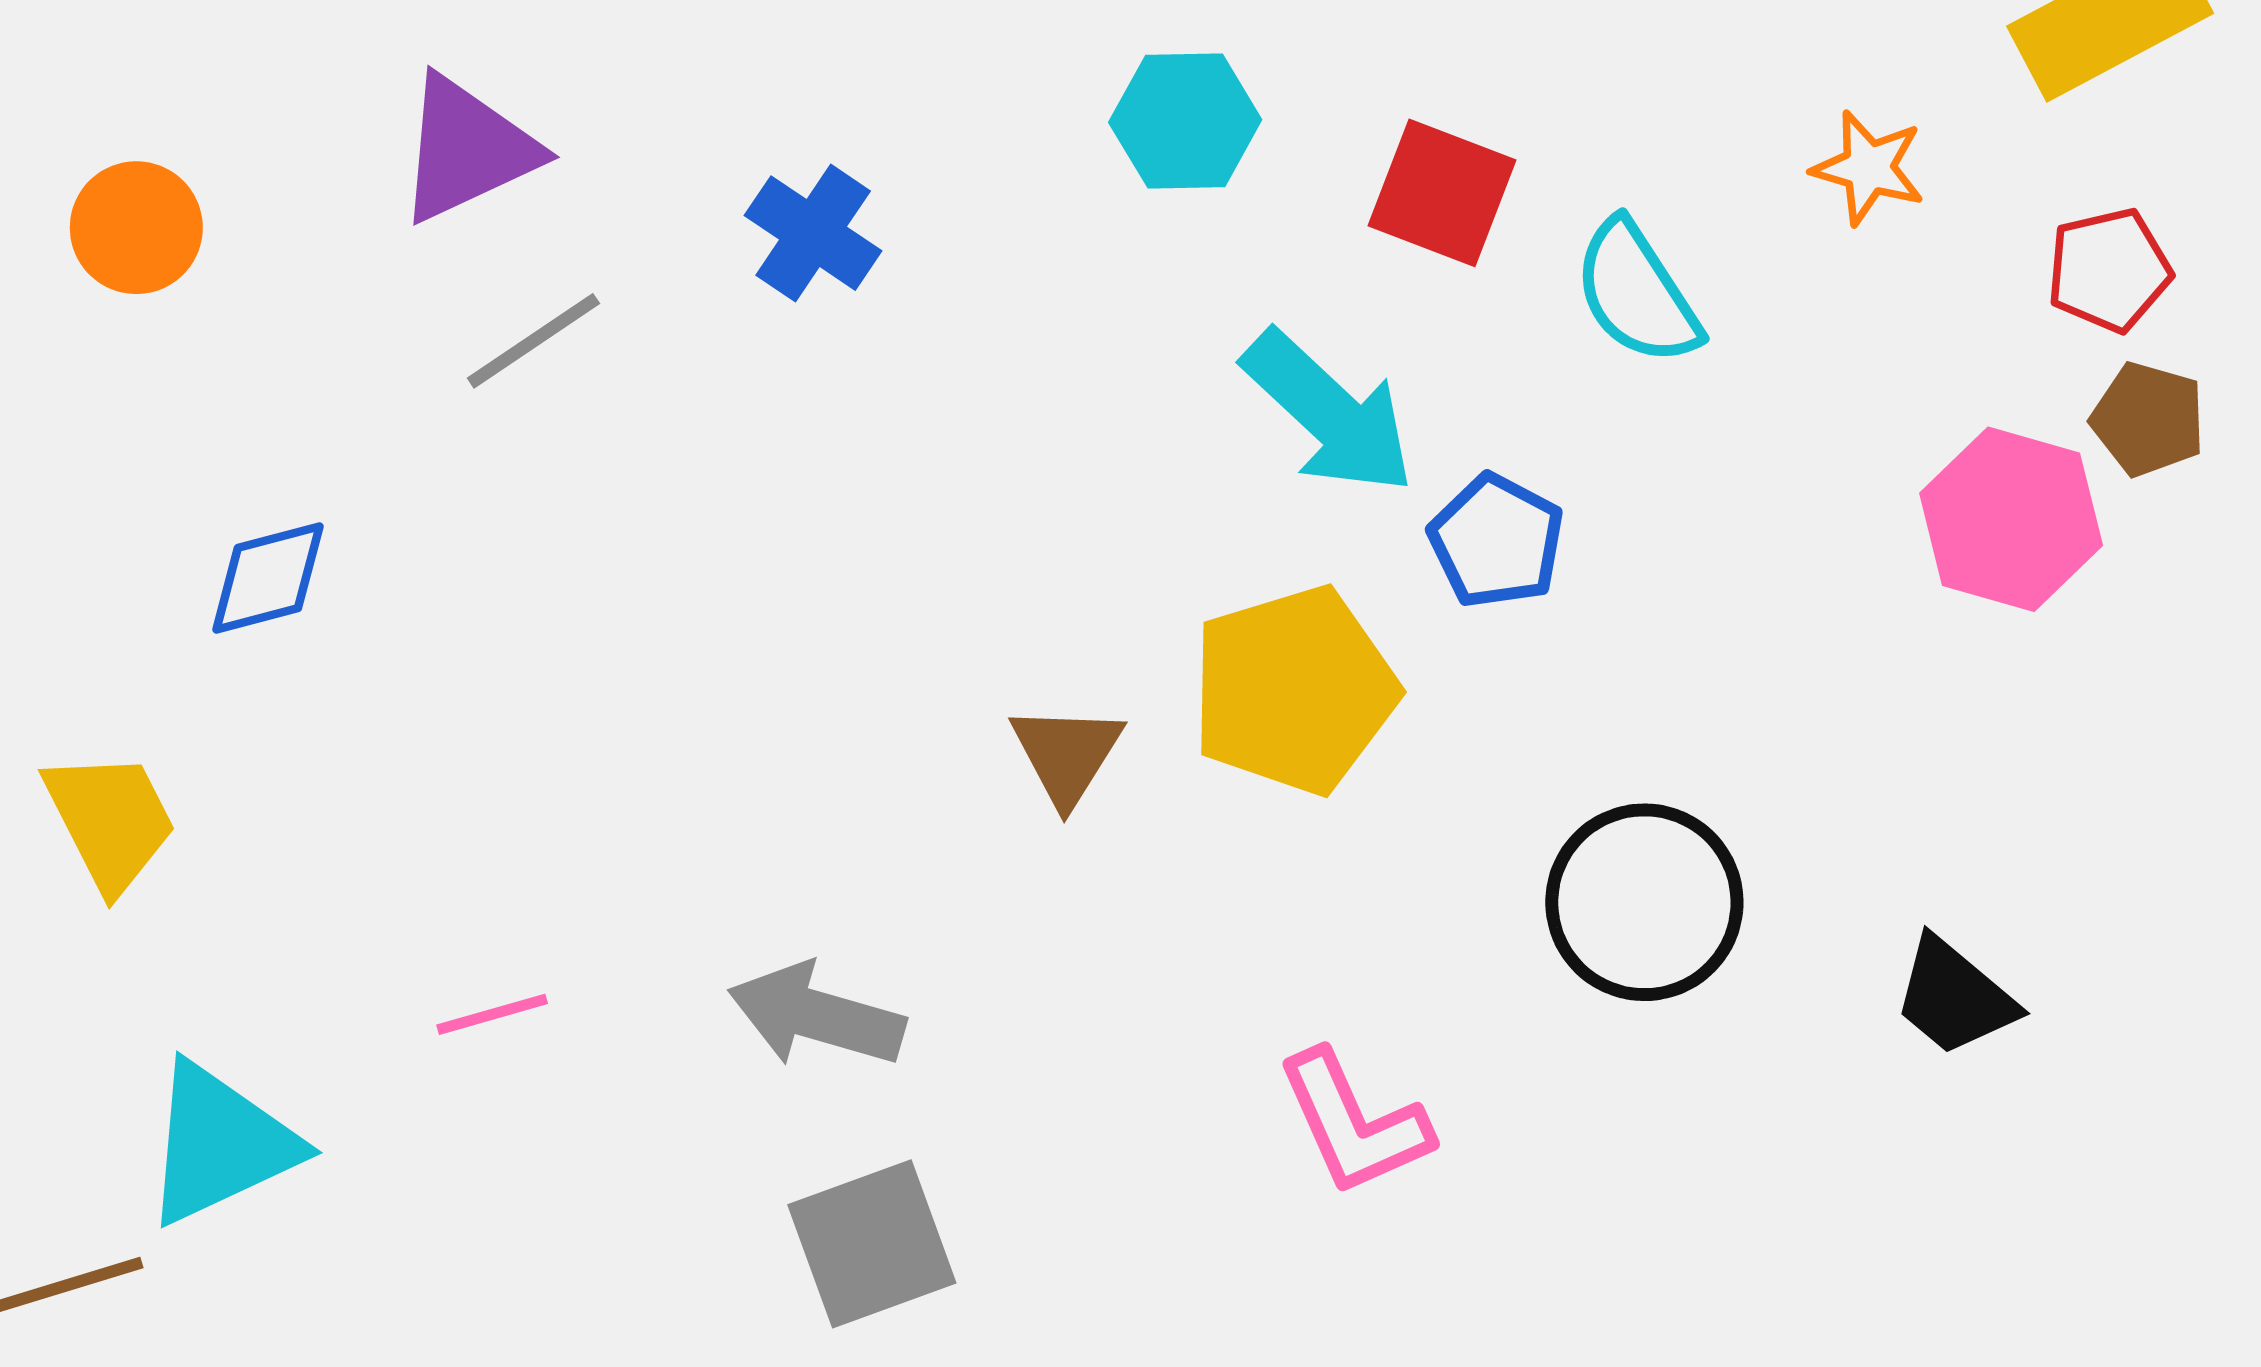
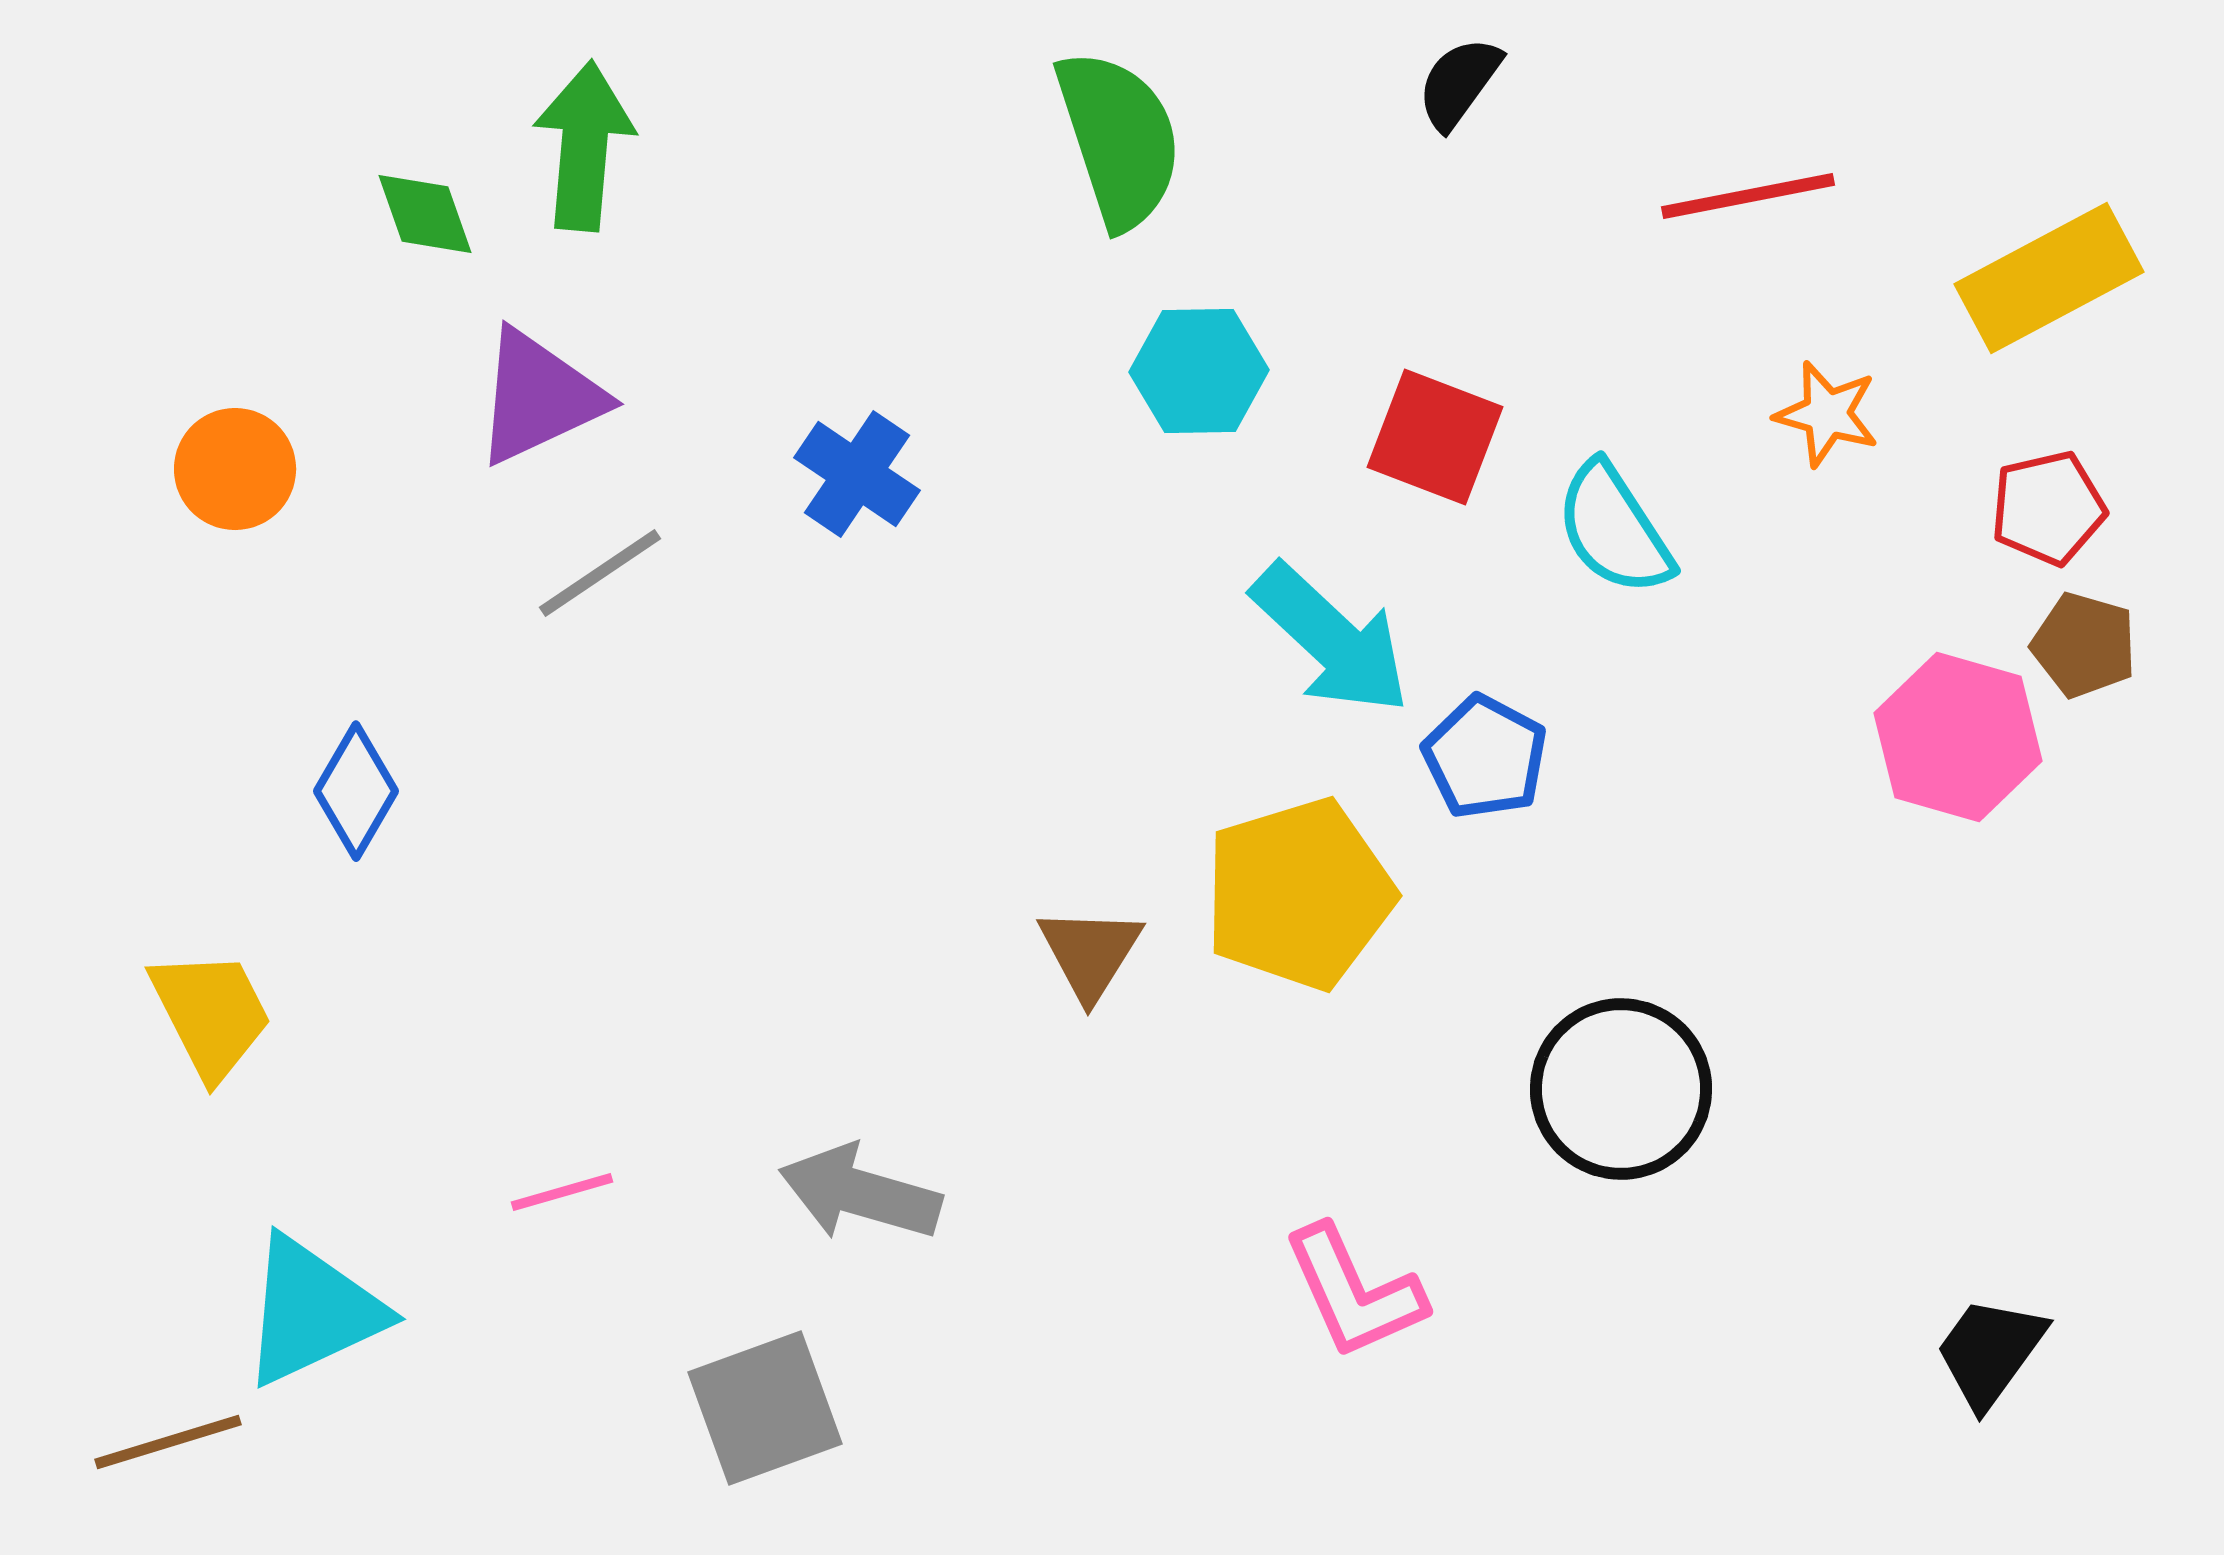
blue diamond: (268, 578) -> (356, 791), turned -45
black trapezoid: (1955, 997) -> (1990, 1352), moved, turned 86
gray square: (872, 1244) -> (765, 1408), moved

